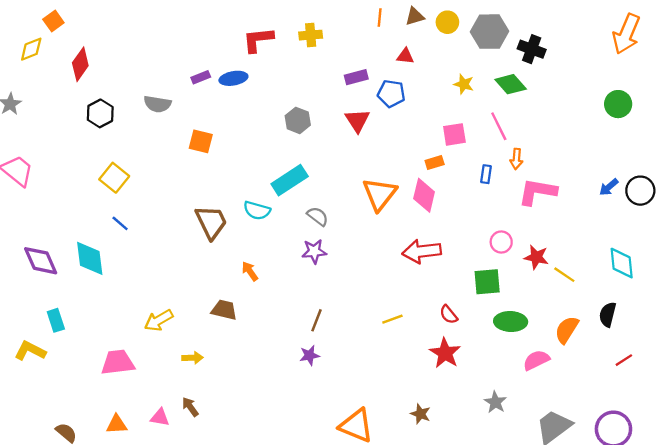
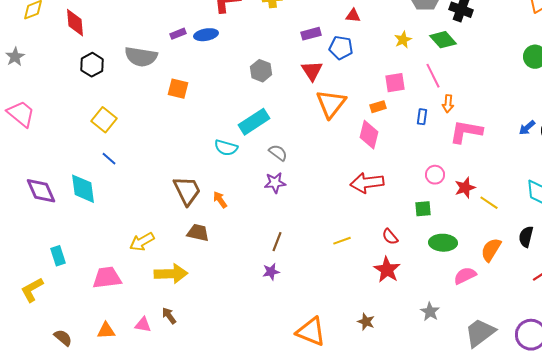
red diamond: (80, 64) -> (75, 23), turned -40
yellow star: (464, 84) -> (403, 40), turned 30
gray semicircle: (157, 104) -> (141, 57), size x1.4
orange triangle: (380, 194) -> (331, 104), moved
brown trapezoid: (211, 222) -> (187, 191), moved
red star: (536, 257) -> (465, 188), turned -30
green square: (487, 282) -> (423, 209), size x0.7
cyan rectangle: (56, 320) -> (58, 256), moved
yellow L-shape: (30, 351) -> (32, 290), moved, turned -56
yellow arrow: (193, 358) -> (171, 274), size x1.8

